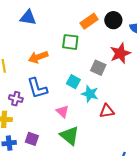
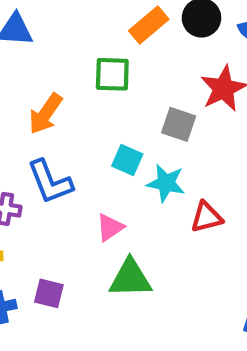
orange arrow: (38, 57) -> (45, 114), turned -30
pink triangle: (63, 112) -> (110, 227), turned 48
green triangle: (70, 136) -> (130, 278), turned -35

